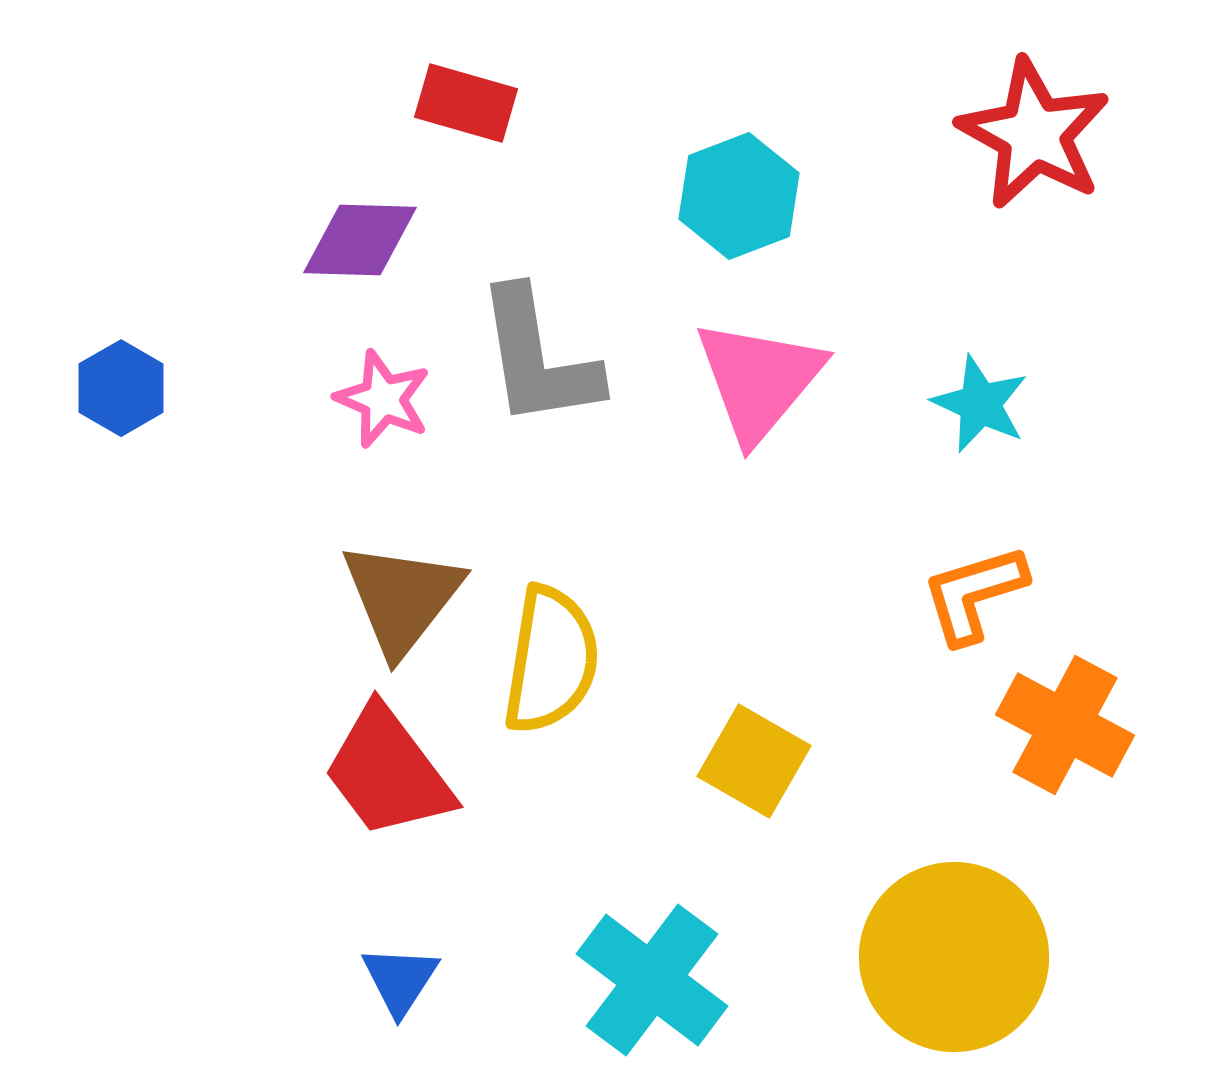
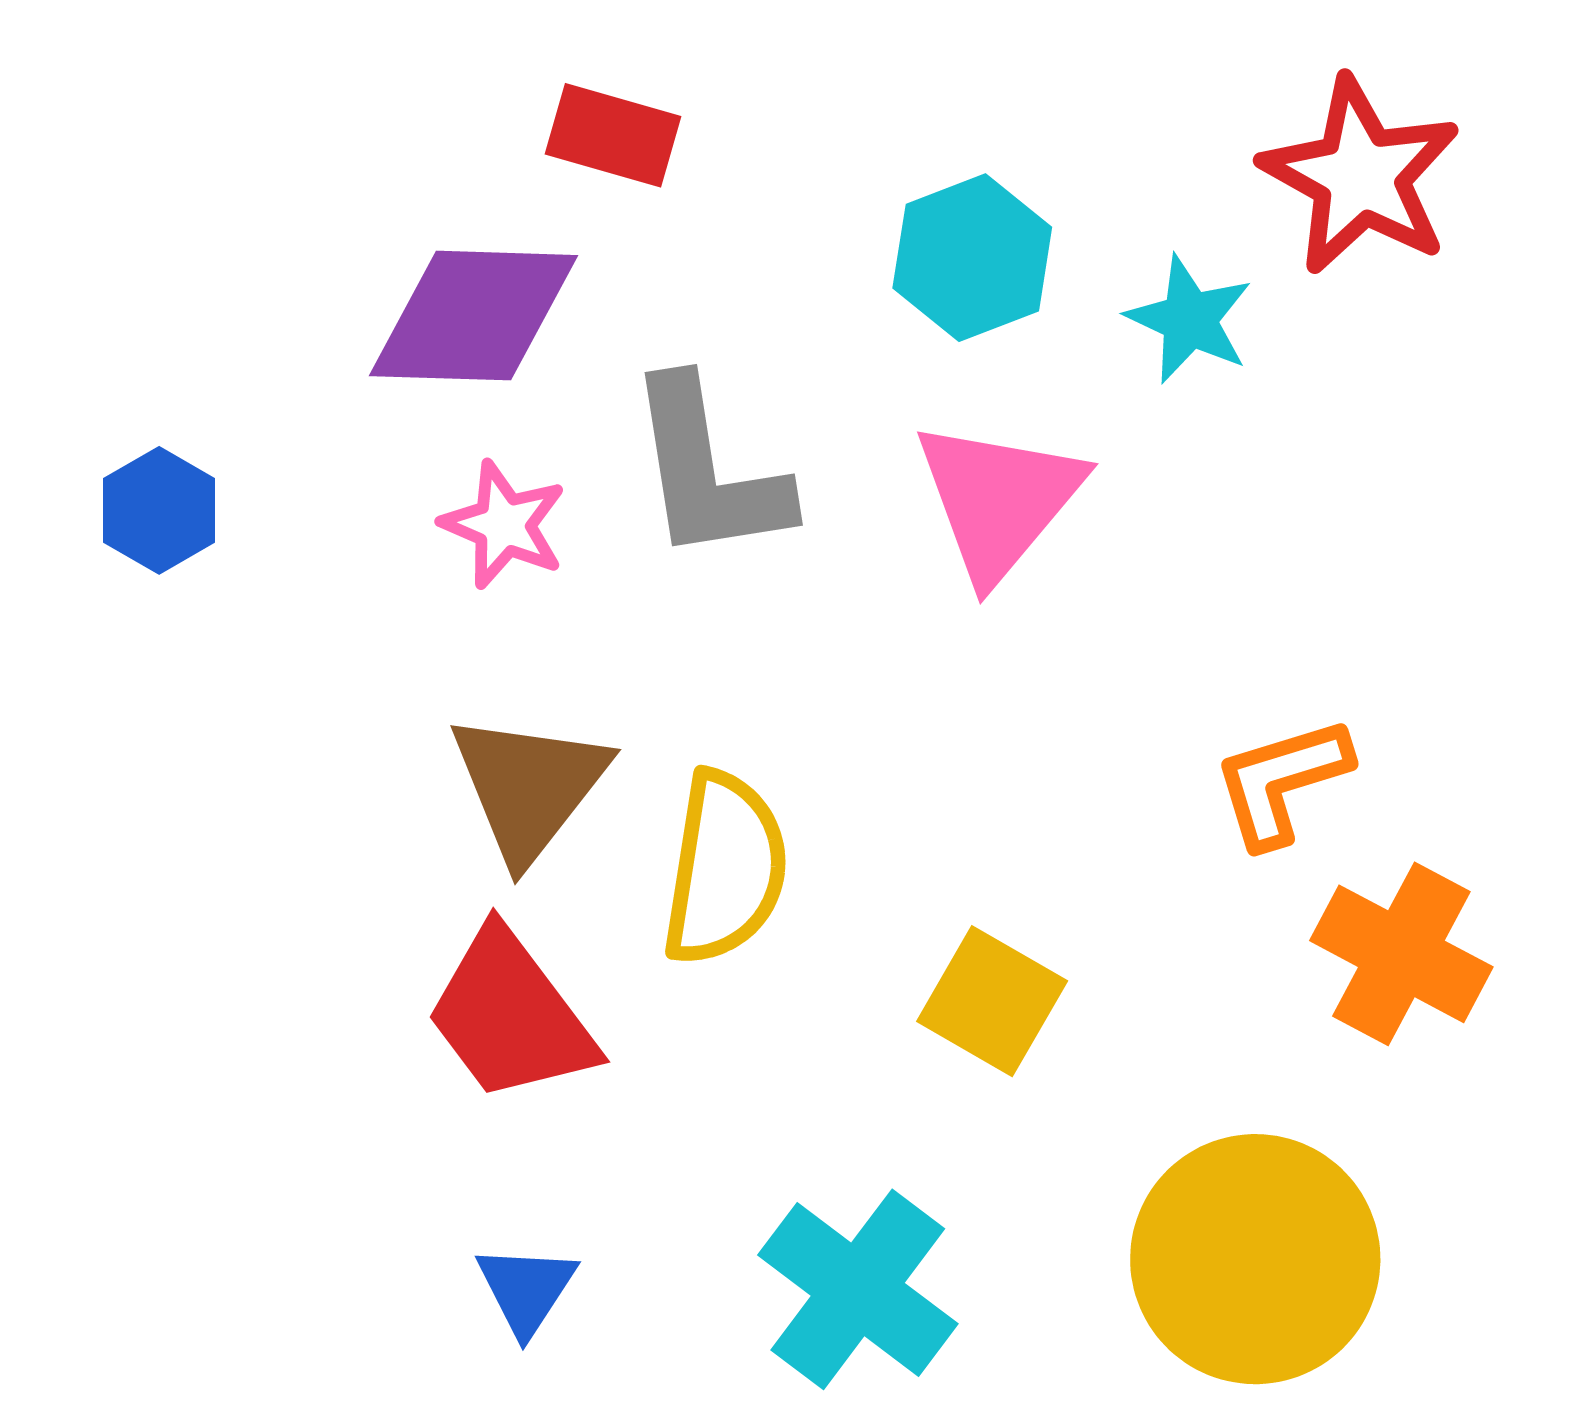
purple diamond: (360, 240) -> (474, 316), size x1.4
cyan star: (980, 404) -> (1189, 319), moved

